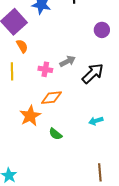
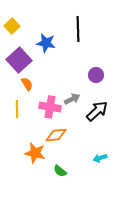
purple circle: (102, 30) -> (96, 75), moved
pink cross: (45, 69) -> (50, 107), size x1.5
orange star: (30, 116) -> (35, 153), turned -30

